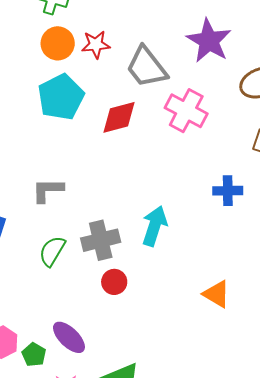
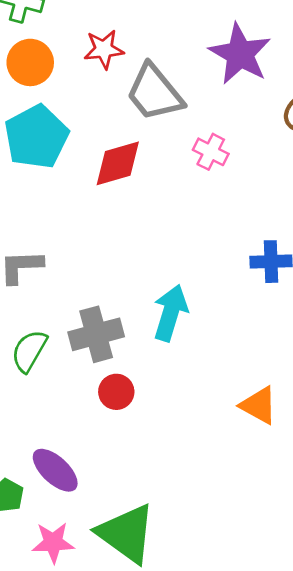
red star: (96, 45) -> (104, 49), moved
pink cross: (186, 111) -> (211, 152), size x0.6

